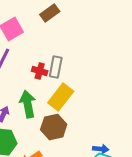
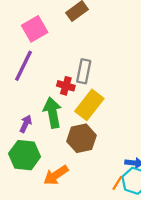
red cross: (40, 71) -> (66, 86), moved

